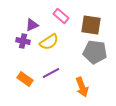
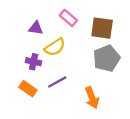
purple triangle: (32, 25) -> (36, 28), turned 32
purple cross: (23, 41) -> (34, 62), moved
gray pentagon: (95, 52) -> (107, 58), turned -30

